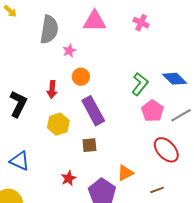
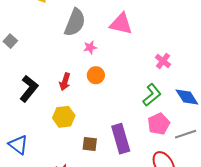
pink cross: (141, 23) -> (163, 61), moved
purple rectangle: (93, 111) -> (121, 139), moved

